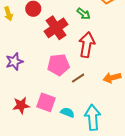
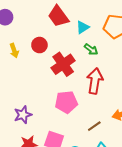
purple star: (14, 62) -> (23, 115), moved
brown line: (78, 78) -> (94, 126), moved

